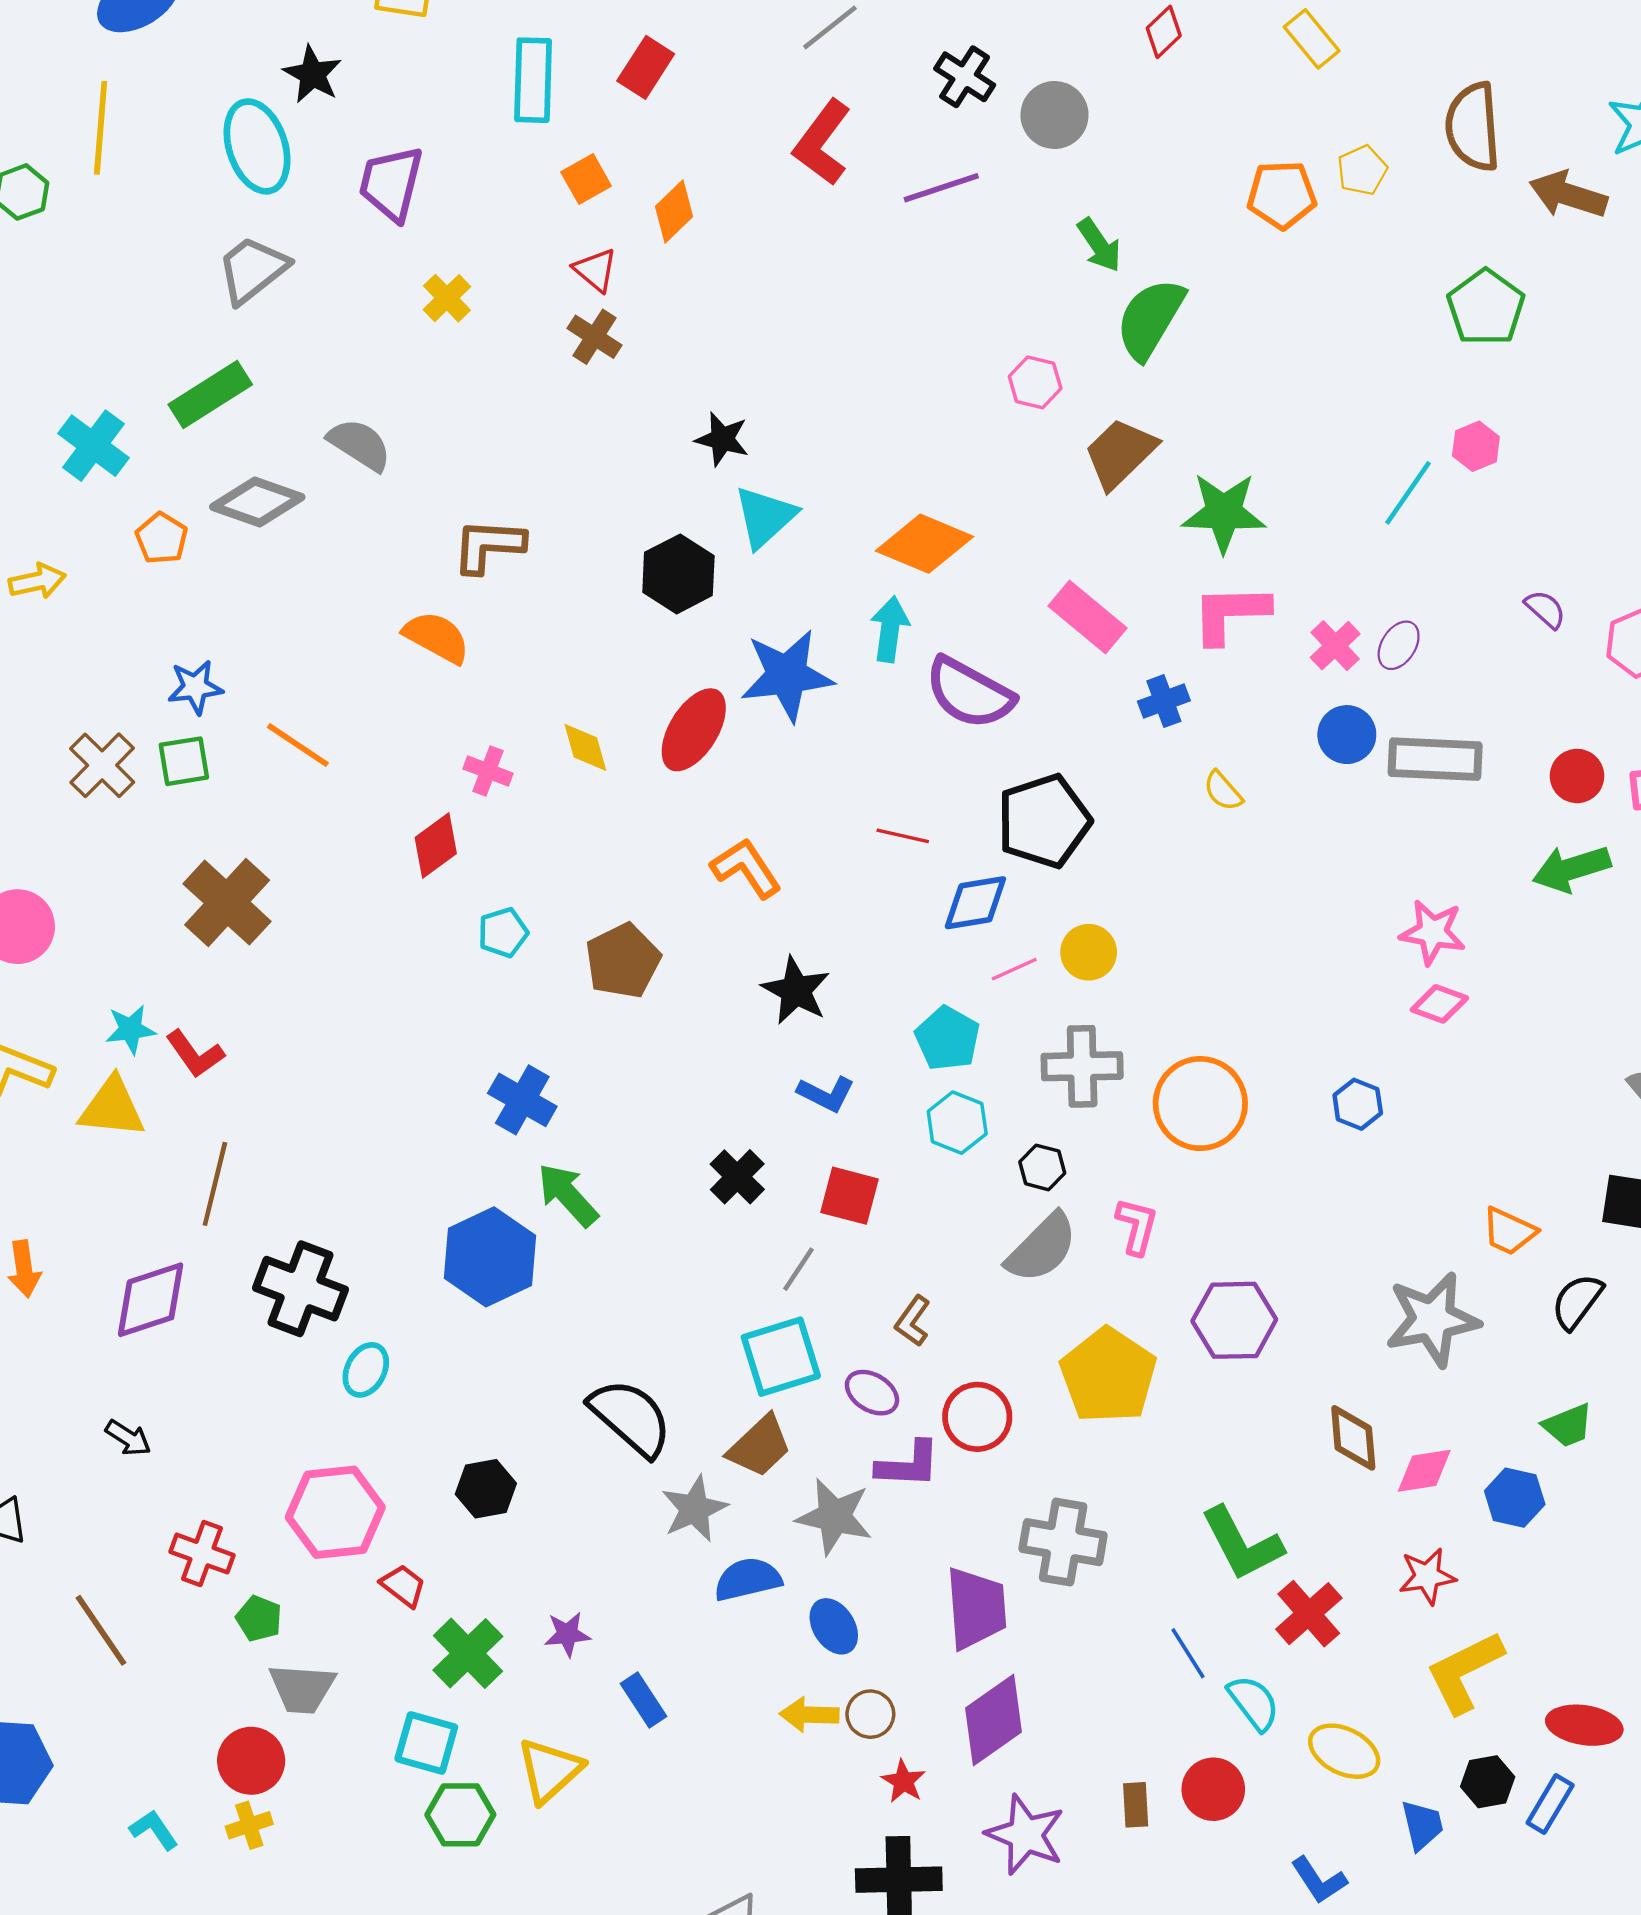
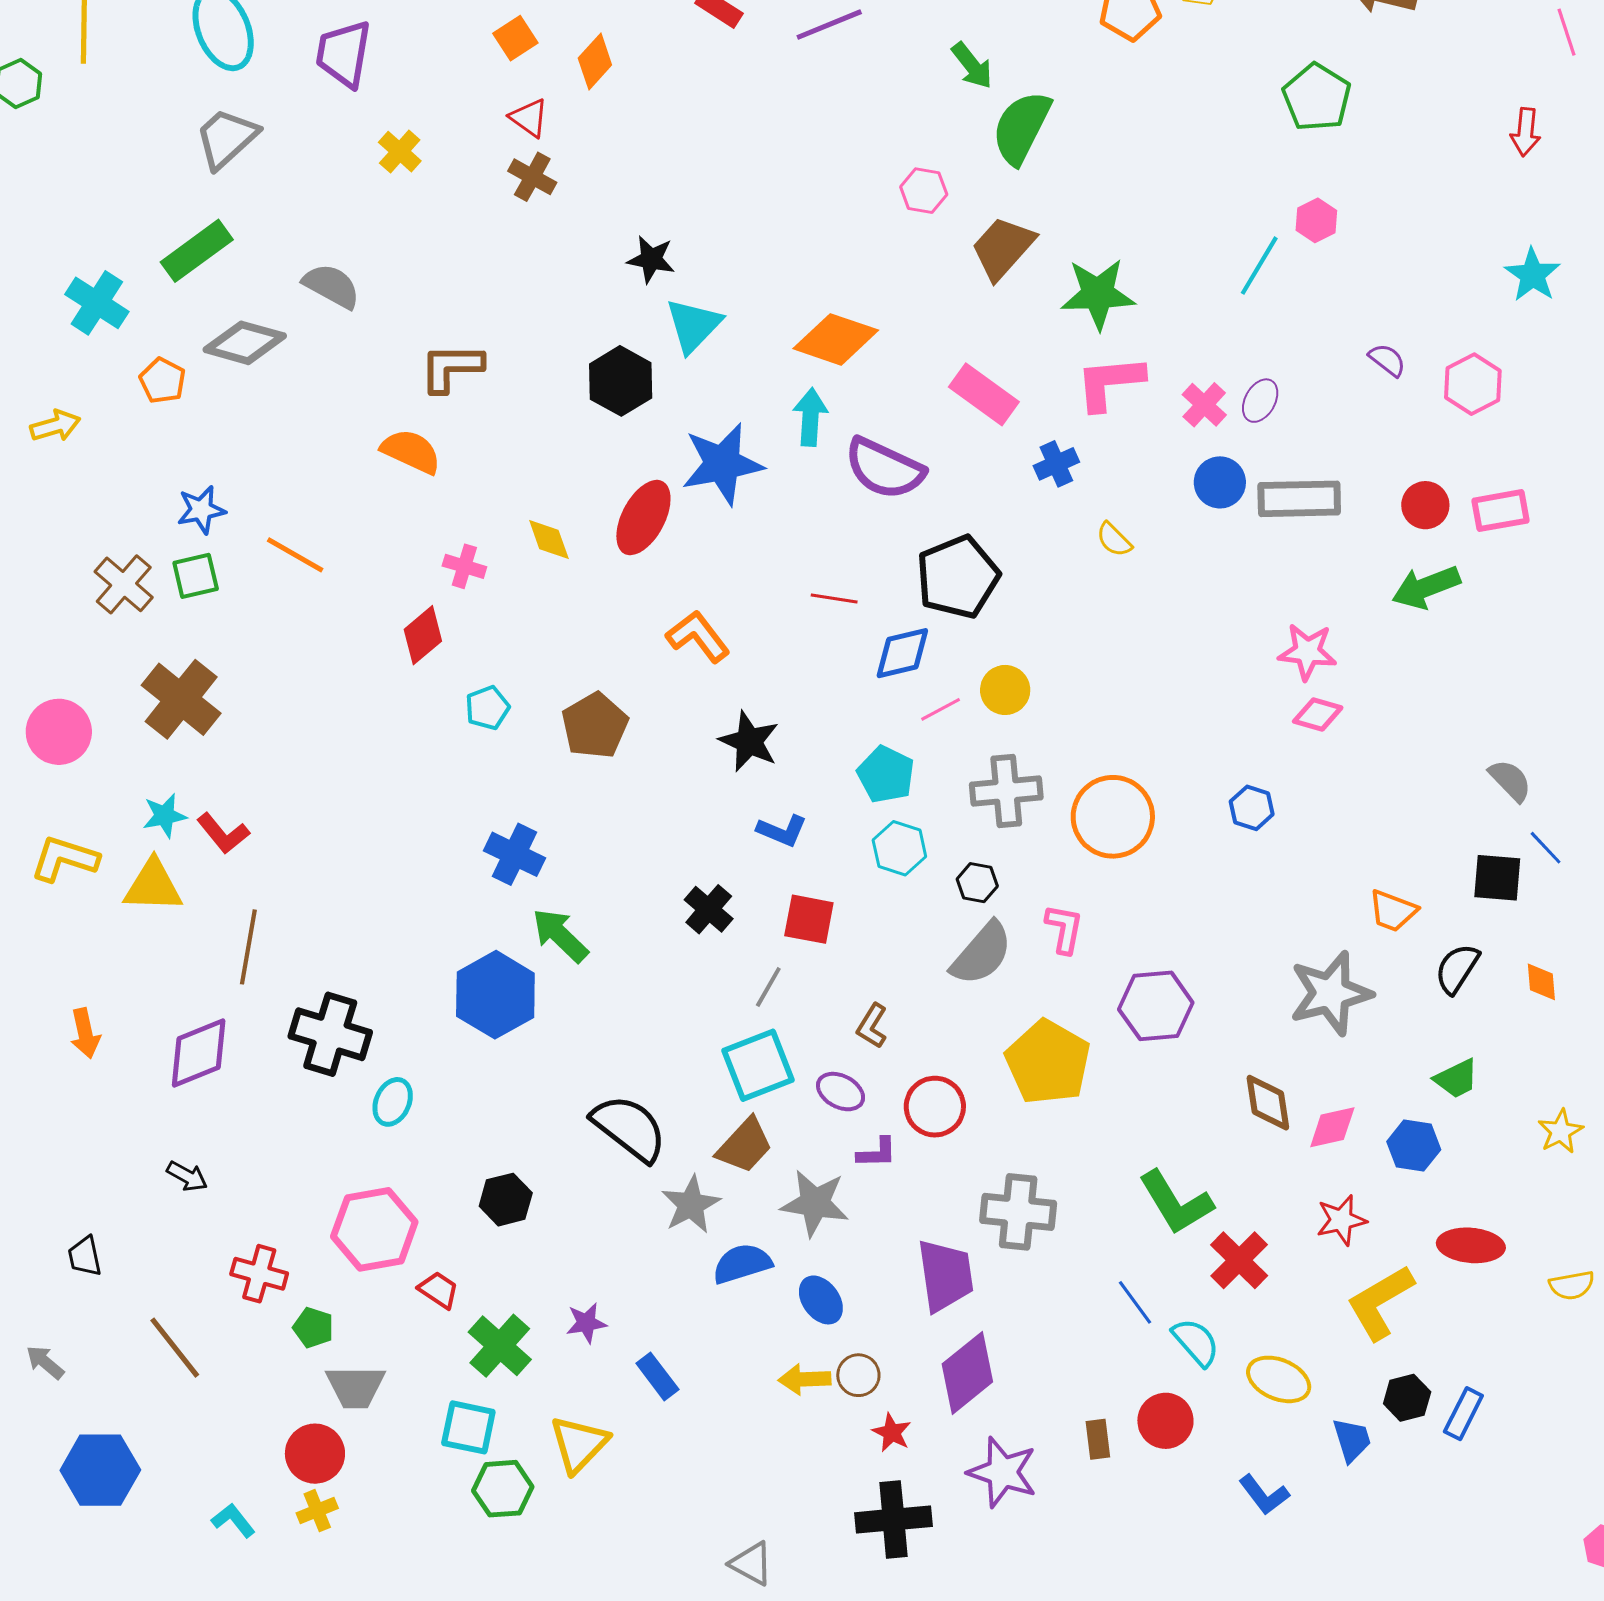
brown cross: (227, 903) -> (181, 699), moved
purple L-shape: (908, 1465) -> (877, 1153), size x0.7
red ellipse: (1584, 1725) -> (1471, 1245), moved

